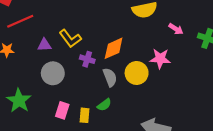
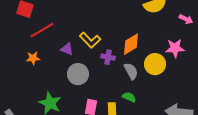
purple triangle: (44, 45) -> (67, 49), turned 32
green semicircle: (104, 105) -> (129, 97), turned -112

